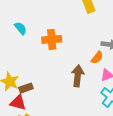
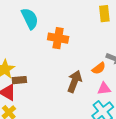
cyan semicircle: (21, 28) -> (30, 19), size x1.5

